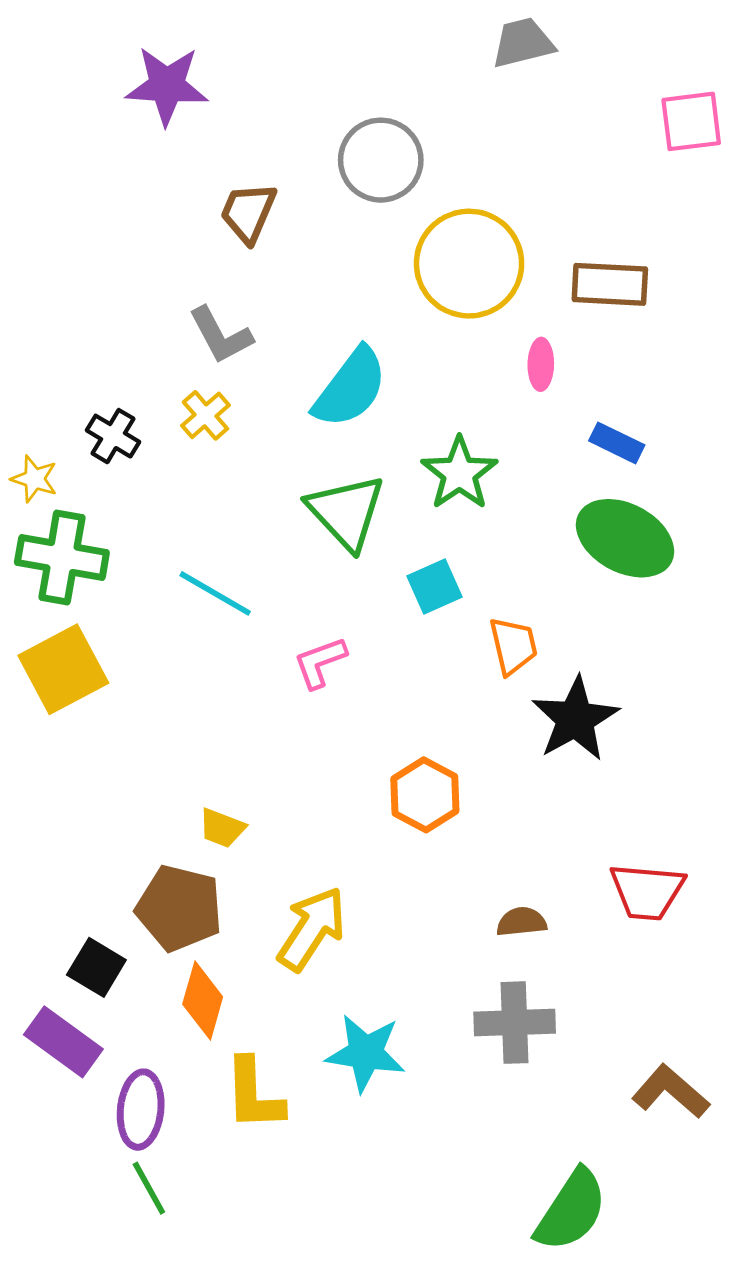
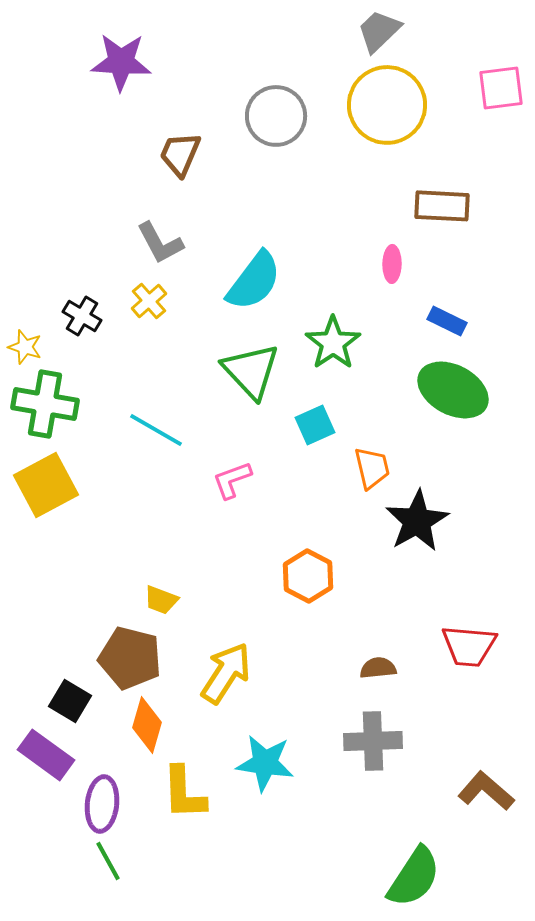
gray trapezoid: (523, 43) -> (379, 31), turned -30
yellow circle: (469, 264) -> (387, 105), moved

